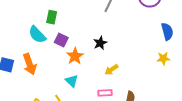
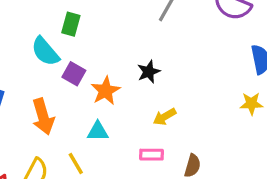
purple square: (61, 40) -> (74, 74), moved
orange arrow: (30, 64) -> (43, 117), moved
cyan triangle: (72, 81) -> (98, 131), turned -48

